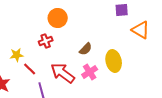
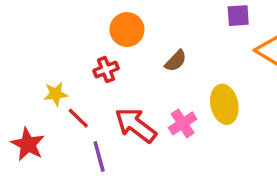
brown semicircle: (86, 49) -> (176, 61), moved

